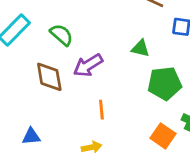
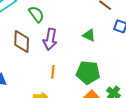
purple arrow: (88, 65) -> (50, 39), turned -60
green pentagon: (165, 83) -> (88, 73), moved

